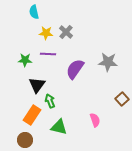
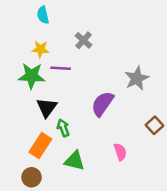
yellow star: (46, 33) -> (40, 49), moved
green star: (25, 60) -> (32, 76), size x1.5
gray star: (108, 62) -> (137, 78), turned -30
purple semicircle: (75, 69) -> (103, 104), moved

